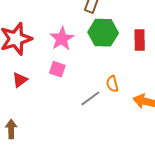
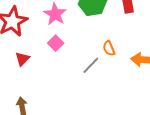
pink square: (57, 69) -> (56, 43), turned 35

